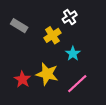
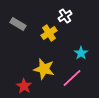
cyan star: (73, 54) -> (81, 53), moved
red star: (22, 79) -> (24, 86), moved

